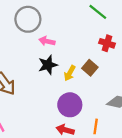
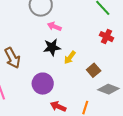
brown square: (90, 68) -> (94, 70), moved
purple circle: (70, 105) -> (43, 84), moved

